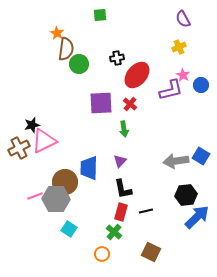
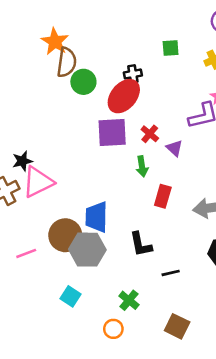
green square: (100, 15) -> (171, 48), moved
orange star: (57, 33) -> (55, 41), size x1.5
red ellipse: (137, 75) -> (124, 96), moved
purple triangle: (120, 161) -> (174, 148), moved, turned -32
gray hexagon: (56, 199) -> (87, 250), moved
red rectangle: (121, 212) -> (163, 196), moved

